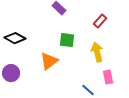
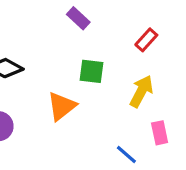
yellow arrow: (97, 52) -> (141, 91), turned 42

